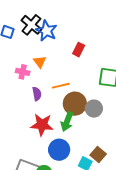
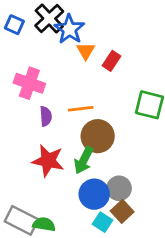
orange triangle: (40, 62) -> (86, 51), moved
pink cross: (23, 72) -> (29, 83), size x1.5
gray circle: (94, 109) -> (119, 188), moved
blue circle: (59, 150) -> (94, 194), moved

